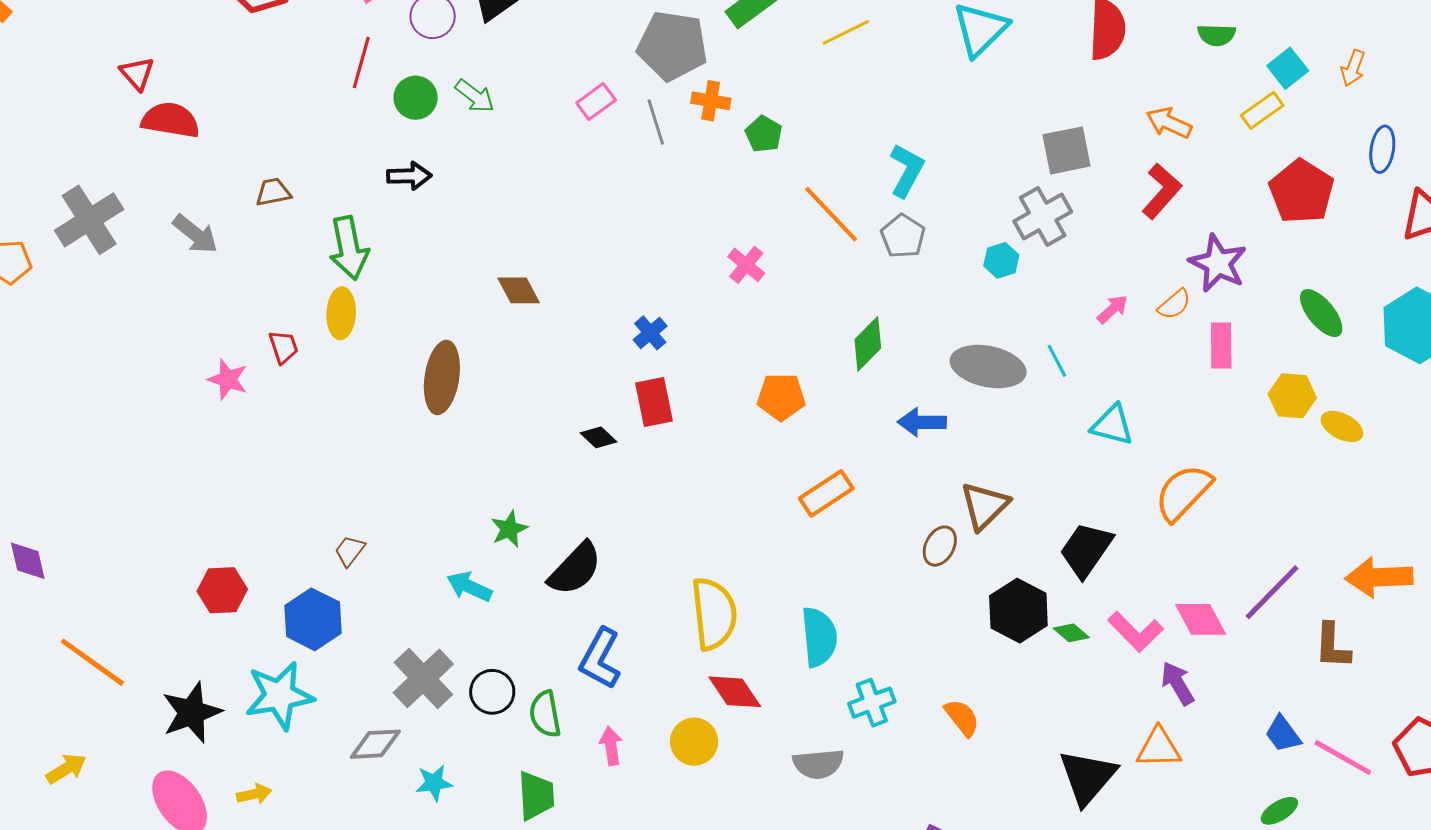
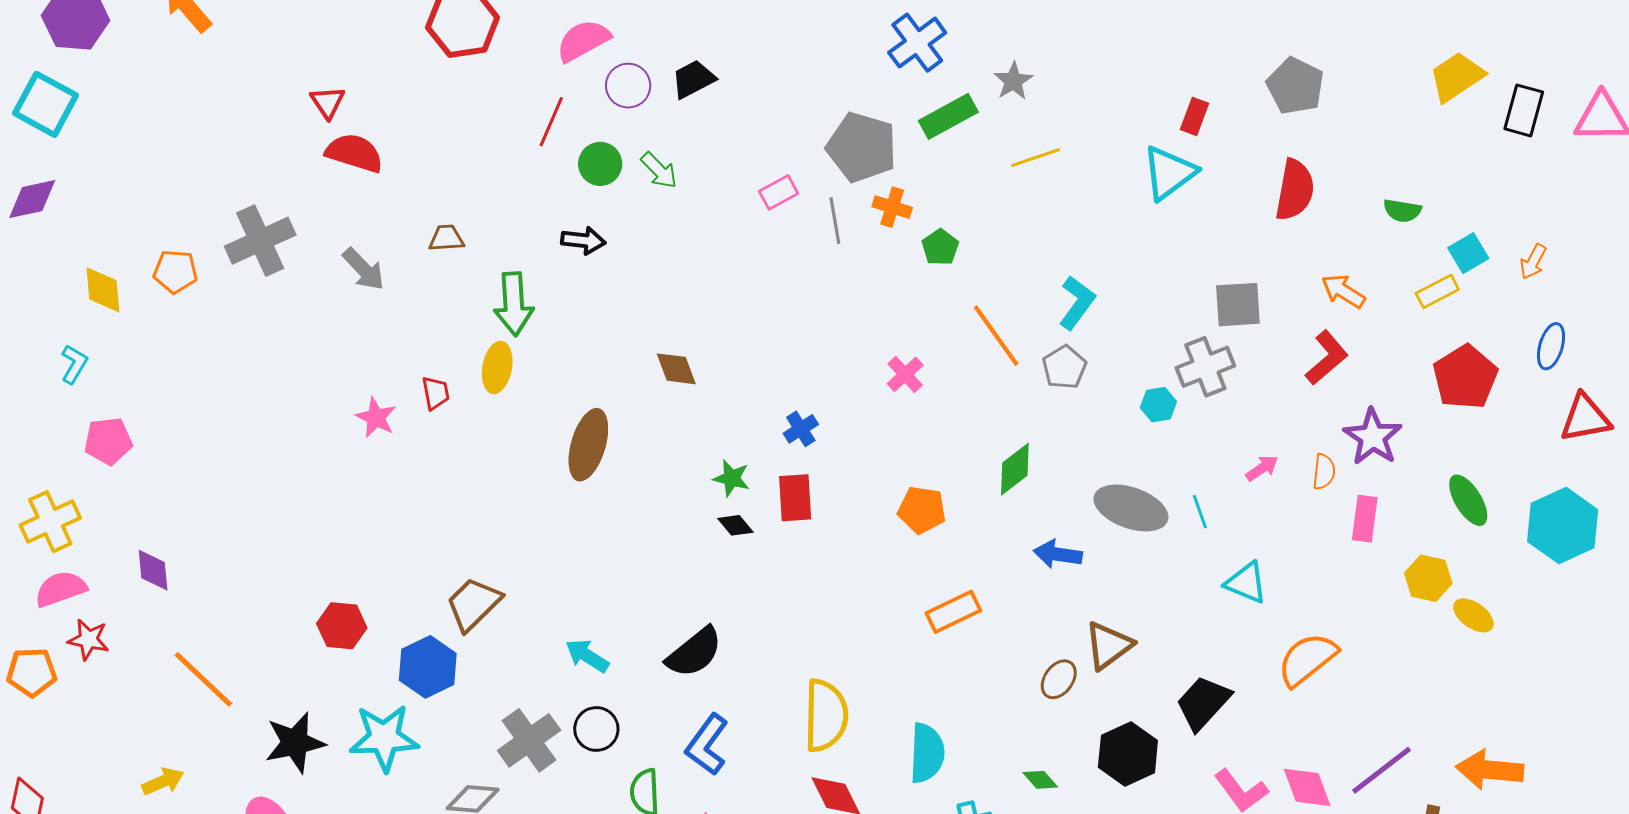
orange semicircle: (1174, 304) -> (1324, 472), turned -51
green star: (509, 529) -> (732, 478), moved, turned 30
brown trapezoid: (350, 551) -> (473, 604), size x1.8
green diamond: (1071, 633) -> (1040, 780), moved
black circle: (492, 692) -> (596, 729), moved

